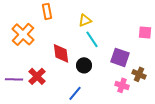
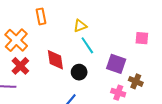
red cross: (37, 76) -> (20, 66), moved

